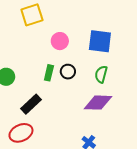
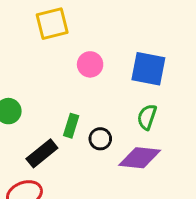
black circle: (68, 72) -> (100, 139), moved
green rectangle: (49, 73) -> (71, 126), moved

